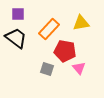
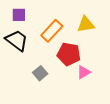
pink triangle: (79, 68) -> (84, 72), turned 40
gray square: (47, 69) -> (40, 73), moved, turned 32

